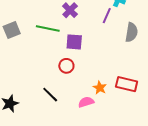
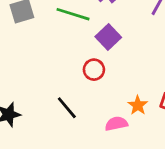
purple square: (74, 42) -> (108, 37), turned 36

